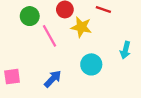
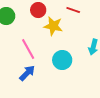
pink line: (49, 36) -> (28, 49), moved

